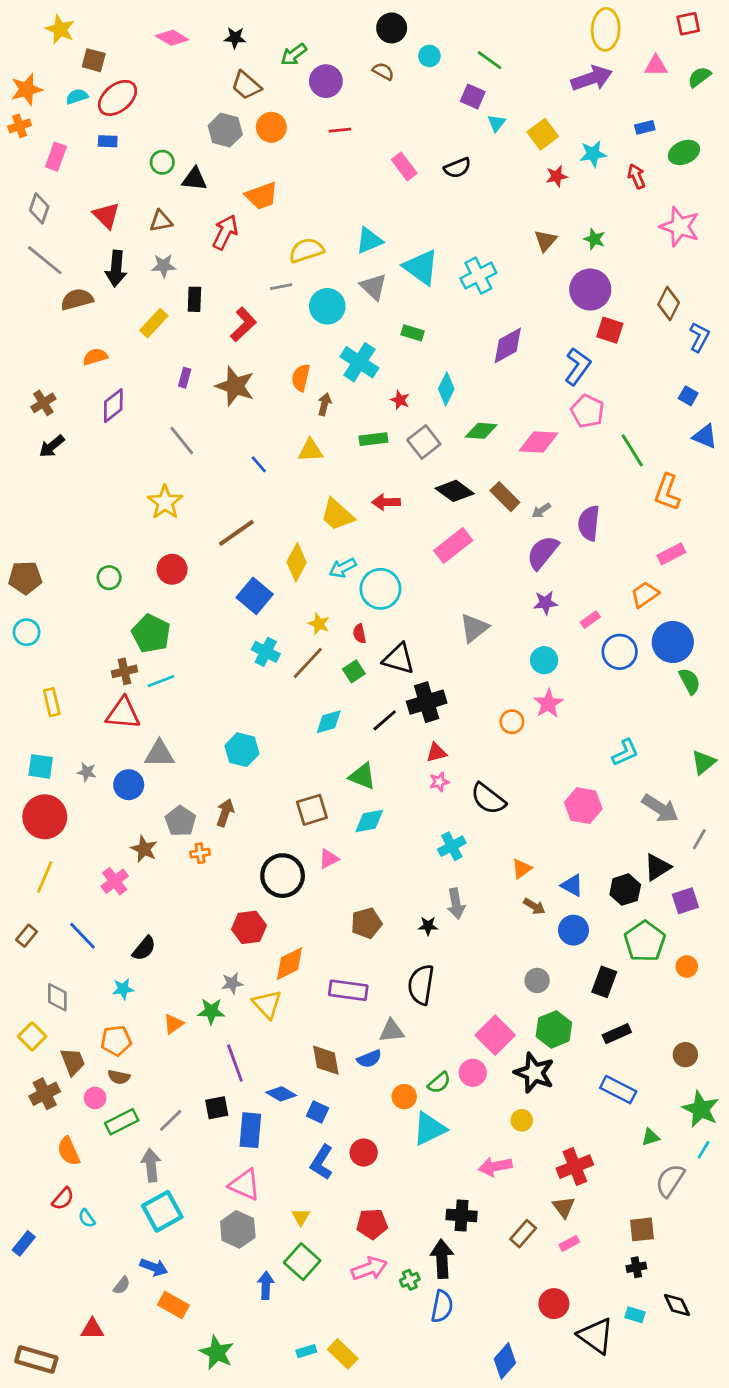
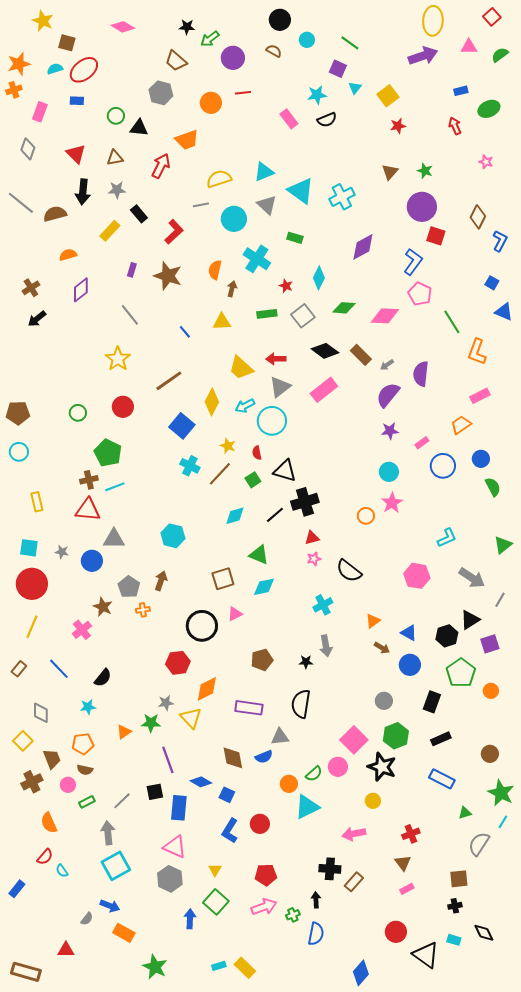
red square: (688, 24) -> (492, 17), turned -30
black star: (235, 38) -> (187, 27), moved
orange circle: (271, 127) -> (211, 103), moved
cyan star: (593, 154) -> (317, 95), moved
pink star: (680, 227) -> (486, 162), size x0.5
gray line: (45, 260) -> (21, 203), moved
black rectangle: (194, 299) -> (139, 214), turned -42
gray triangle: (474, 628) -> (280, 387), moved
blue circle: (673, 642) -> (481, 459), size x0.6
green rectangle: (122, 1122) -> (87, 802), size x0.7
red cross: (575, 1167) -> (411, 834), size x0.7
brown rectangle: (523, 1234) -> (354, 882), moved
black arrow: (442, 1259) -> (316, 900), size x0.6

